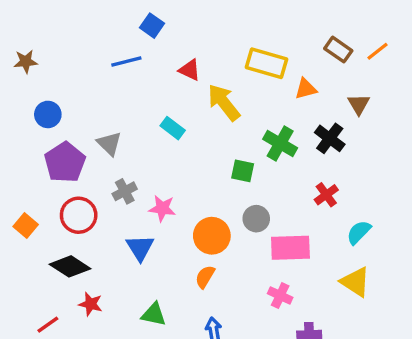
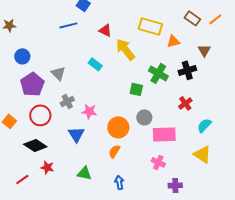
black cross: (330, 138) -> (187, 70), turned 36

